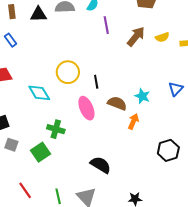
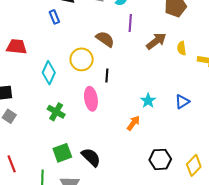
yellow semicircle: (162, 37) -> (182, 48), turned 88
blue rectangle: (10, 40) -> (54, 17), moved
cyan diamond: (39, 93) -> (49, 73), turned 40
brown semicircle: (117, 103) -> (105, 39), moved
green square: (41, 152) -> (62, 153), moved

